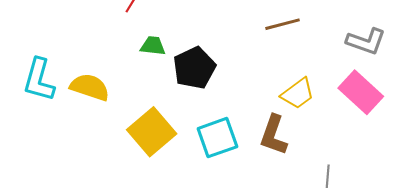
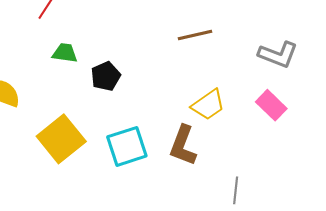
black pentagon: (194, 68) -> (106, 76), size x0.7
pink rectangle: (361, 92) -> (271, 105), size x0.7

